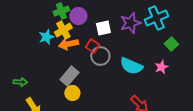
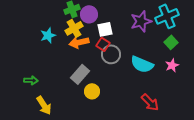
white square: (103, 28) -> (105, 29), moved
cyan star: (46, 37) -> (48, 35), moved
green square: (171, 44) -> (171, 42), moved
yellow circle: (72, 93) -> (92, 91), moved

